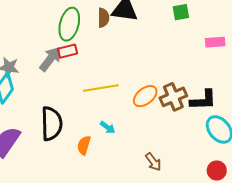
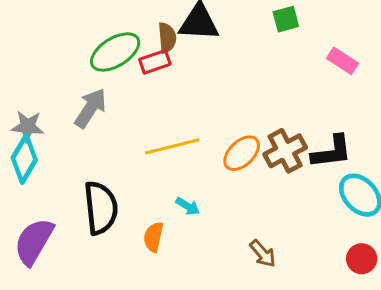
green ellipse: (69, 24) -> (115, 52), turned 48
pink rectangle: (215, 42) -> (343, 61), turned 42
red rectangle: (68, 51) -> (155, 62), moved

